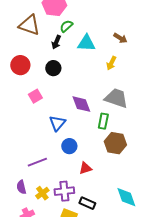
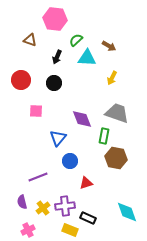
brown triangle: (29, 25) -> (30, 40), size x0.6
green semicircle: (66, 26) -> (76, 40), moved
brown arrow: (120, 38) -> (109, 46), moved
pink square: (35, 96) -> (36, 111), turned 32

